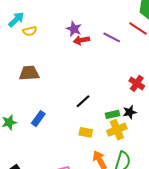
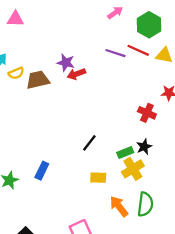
purple line: (112, 37) -> (115, 53), moved
brown trapezoid: (29, 73) -> (38, 80), moved

